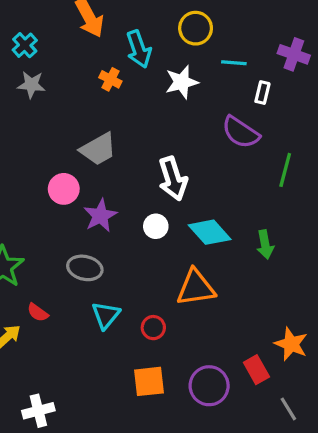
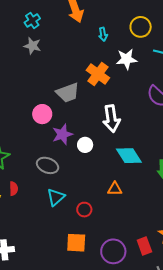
cyan arrow: (139, 49) -> (103, 34), size x0.6
orange cross: (110, 79) -> (98, 74), moved, size x1.6
white circle: (156, 226) -> (85, 145), moved
orange triangle: (196, 288) -> (115, 189), size x0.6
red semicircle: (38, 313) -> (14, 189), turned -136

